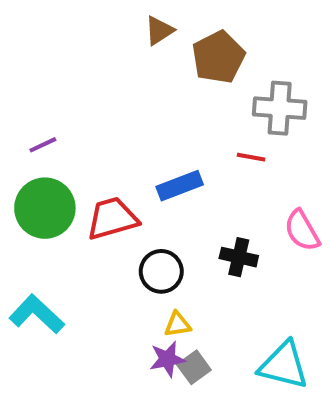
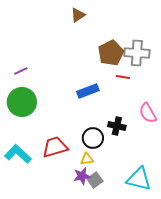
brown pentagon: (218, 57) -> (111, 53), moved
red trapezoid: (112, 218) -> (55, 147), moved
black circle: (161, 271) -> (93, 138), moved

